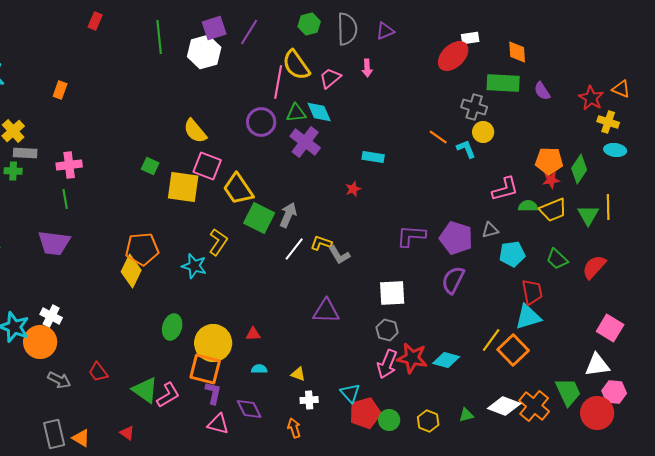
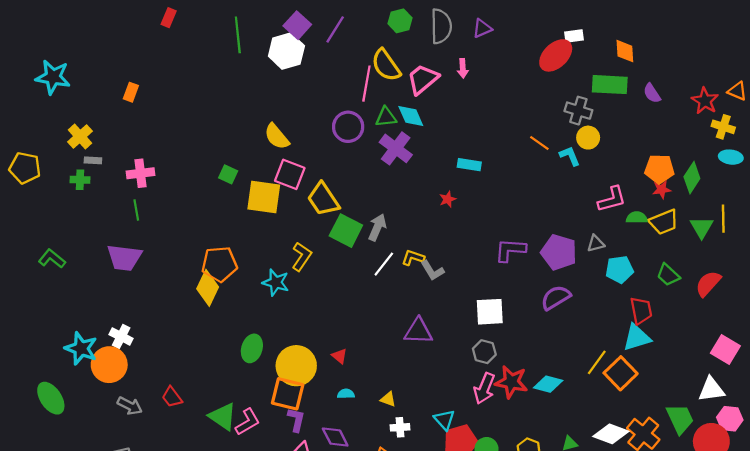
purple square: (214, 28) -> (297, 25), turned -30
pink trapezoid: (330, 78) -> (423, 79), size x1.4
gray rectangle: (25, 153) -> (93, 160), size x0.7
purple semicircle: (453, 280) -> (556, 298), turned 32
red triangle: (253, 334) -> (339, 356), turned 42

